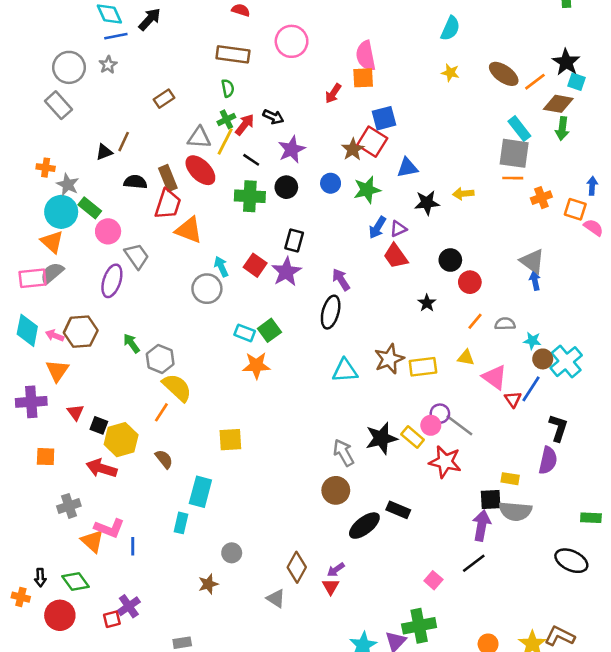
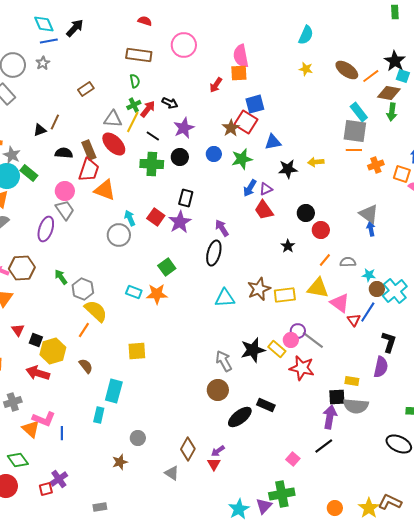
pink circle: (108, 231) -> (65, 191), moved
cyan rectangle: (245, 333) -> (134, 292), moved
yellow triangle: (466, 358) -> (318, 288), size x1.6

